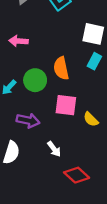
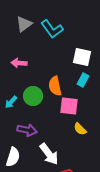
pink square: (66, 105) -> (69, 106), moved
white arrow: (54, 149) -> (49, 154), size x1.6

